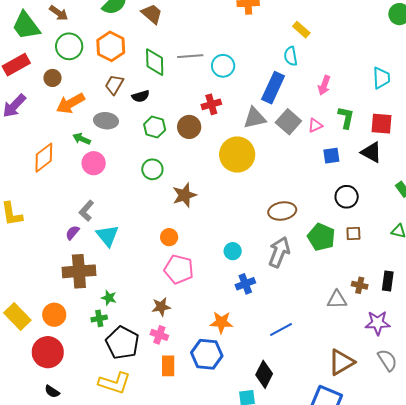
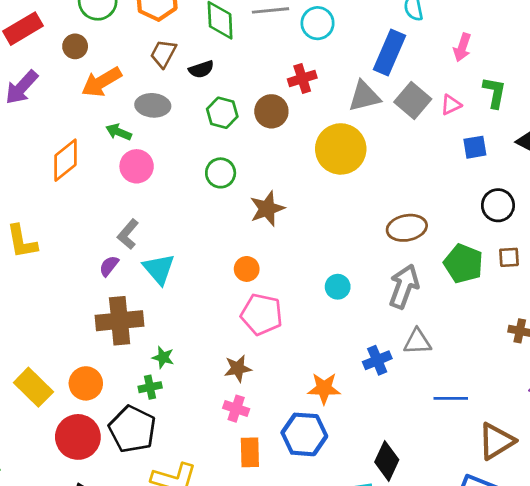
blue cross: (245, 284) -> (377, 360), moved
gray triangle: (337, 300) -> (417, 342), moved
blue line: (281, 330) -> (451, 398), moved, turned 30
black pentagon: (122, 343) -> (132, 429), moved

